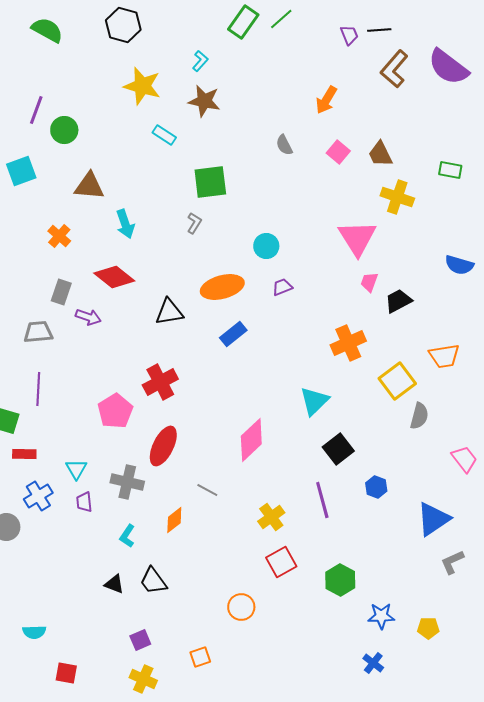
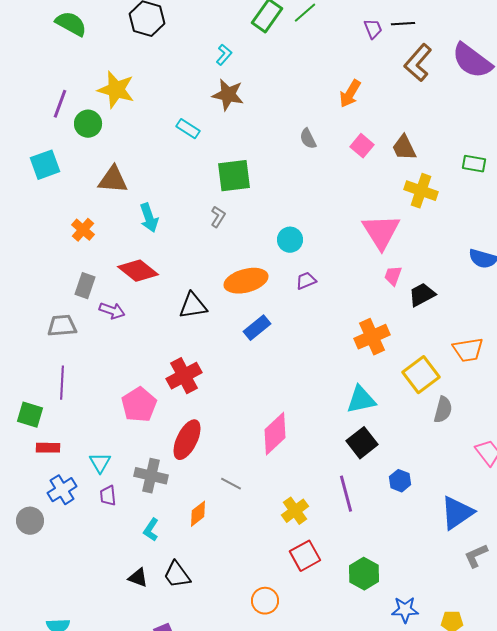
yellow star: (142, 86) -> (116, 90), moved
cyan triangle: (314, 401) -> (361, 400), moved, turned 32

